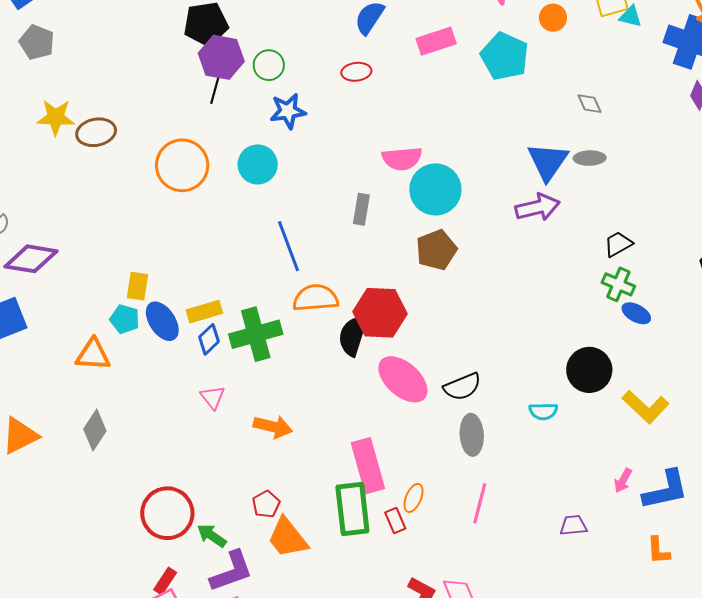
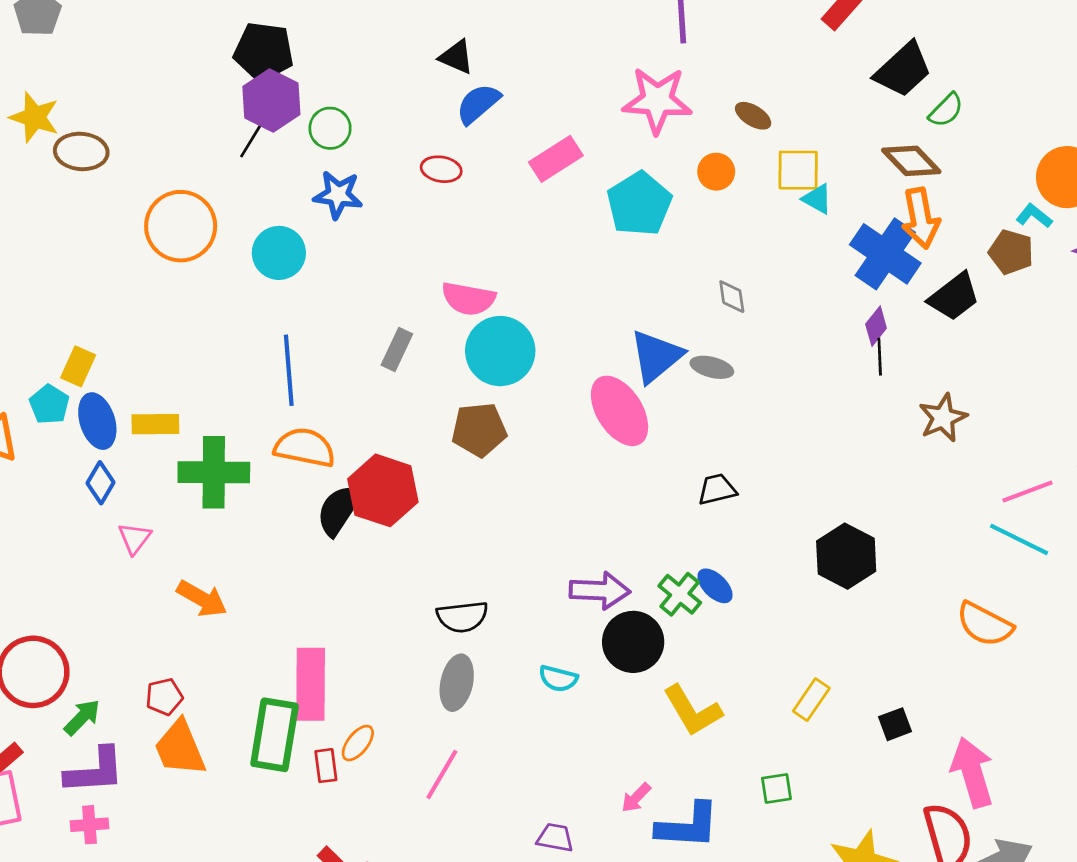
pink rectangle: (436, 41) -> (556, 159), turned -30
purple arrow: (538, 207) -> (600, 591), moved
green cross: (618, 284) -> (680, 594), moved
blue diamond: (209, 339) -> (100, 483), moved, turned -32
pink ellipse: (403, 379) -> (620, 411), moved
green arrow: (212, 536) -> (82, 717), turned 84

